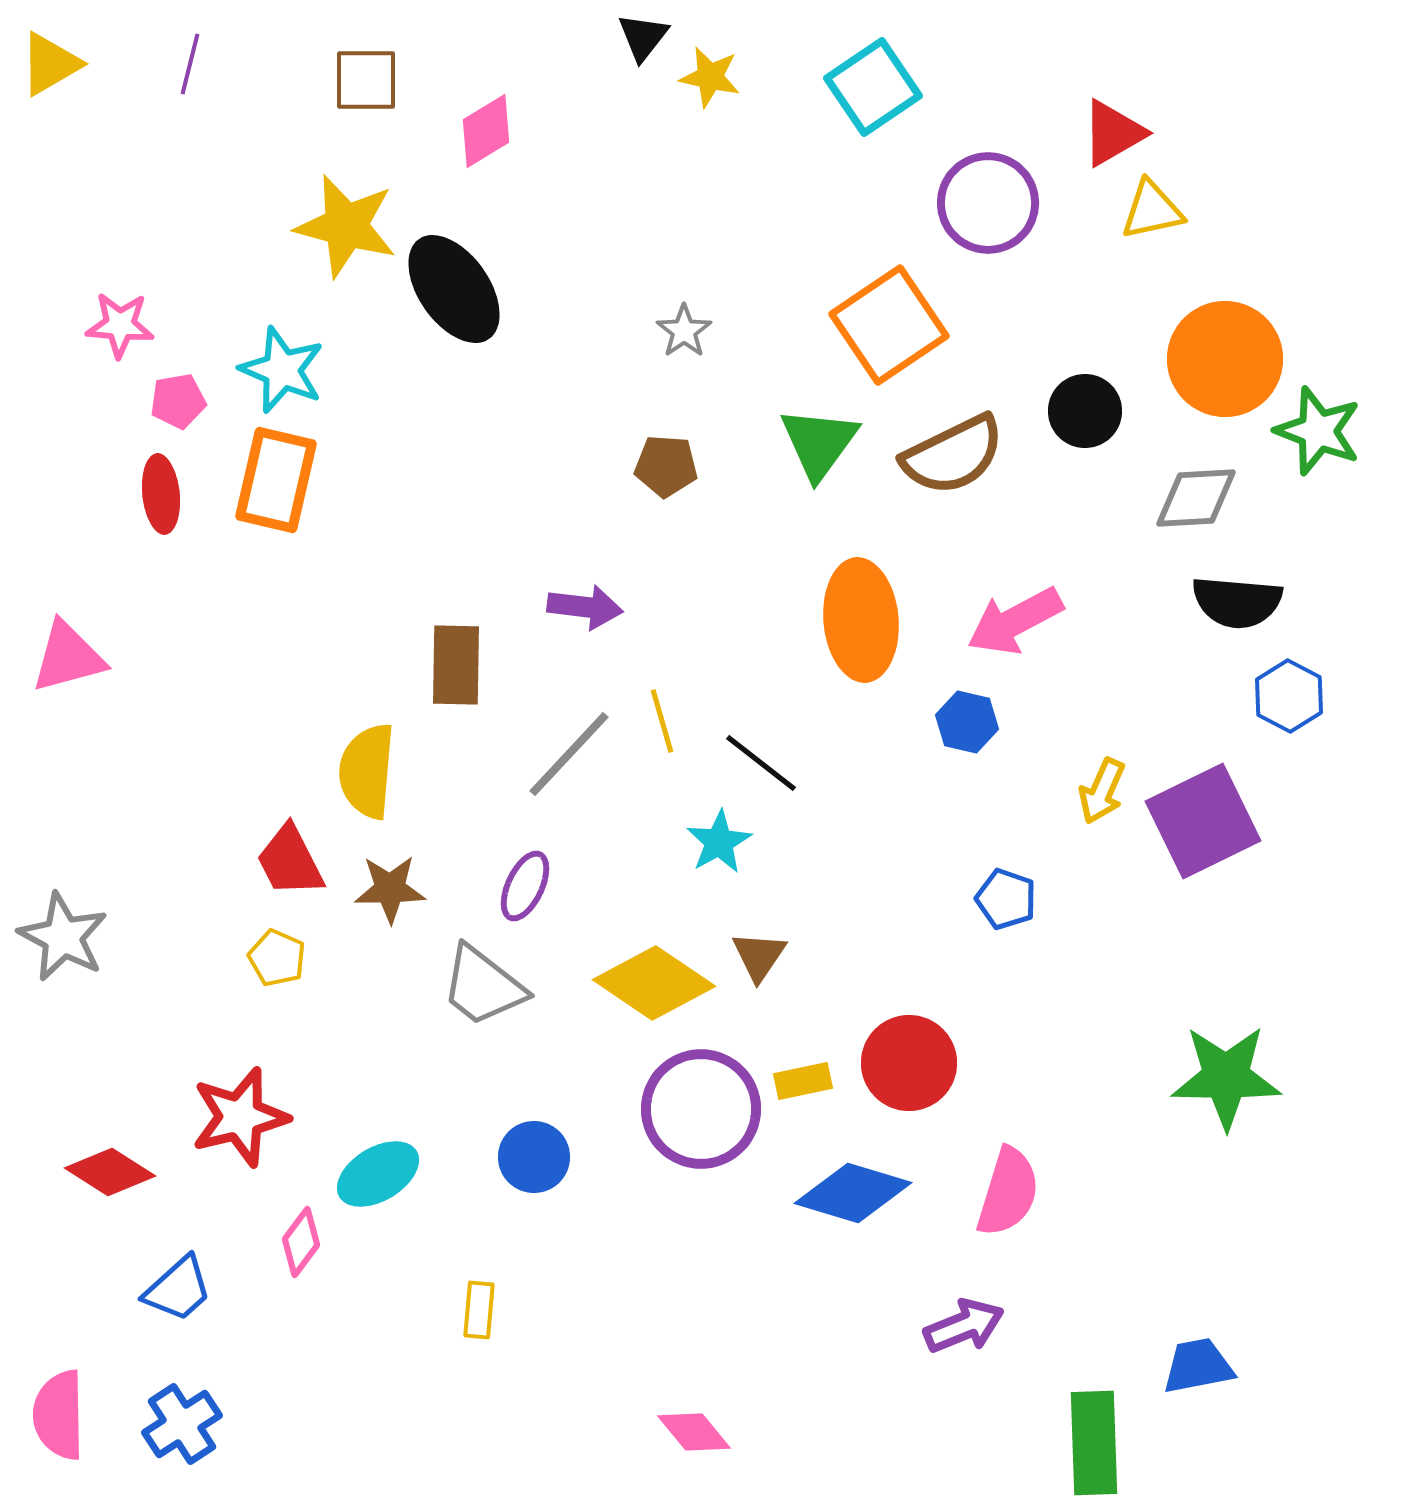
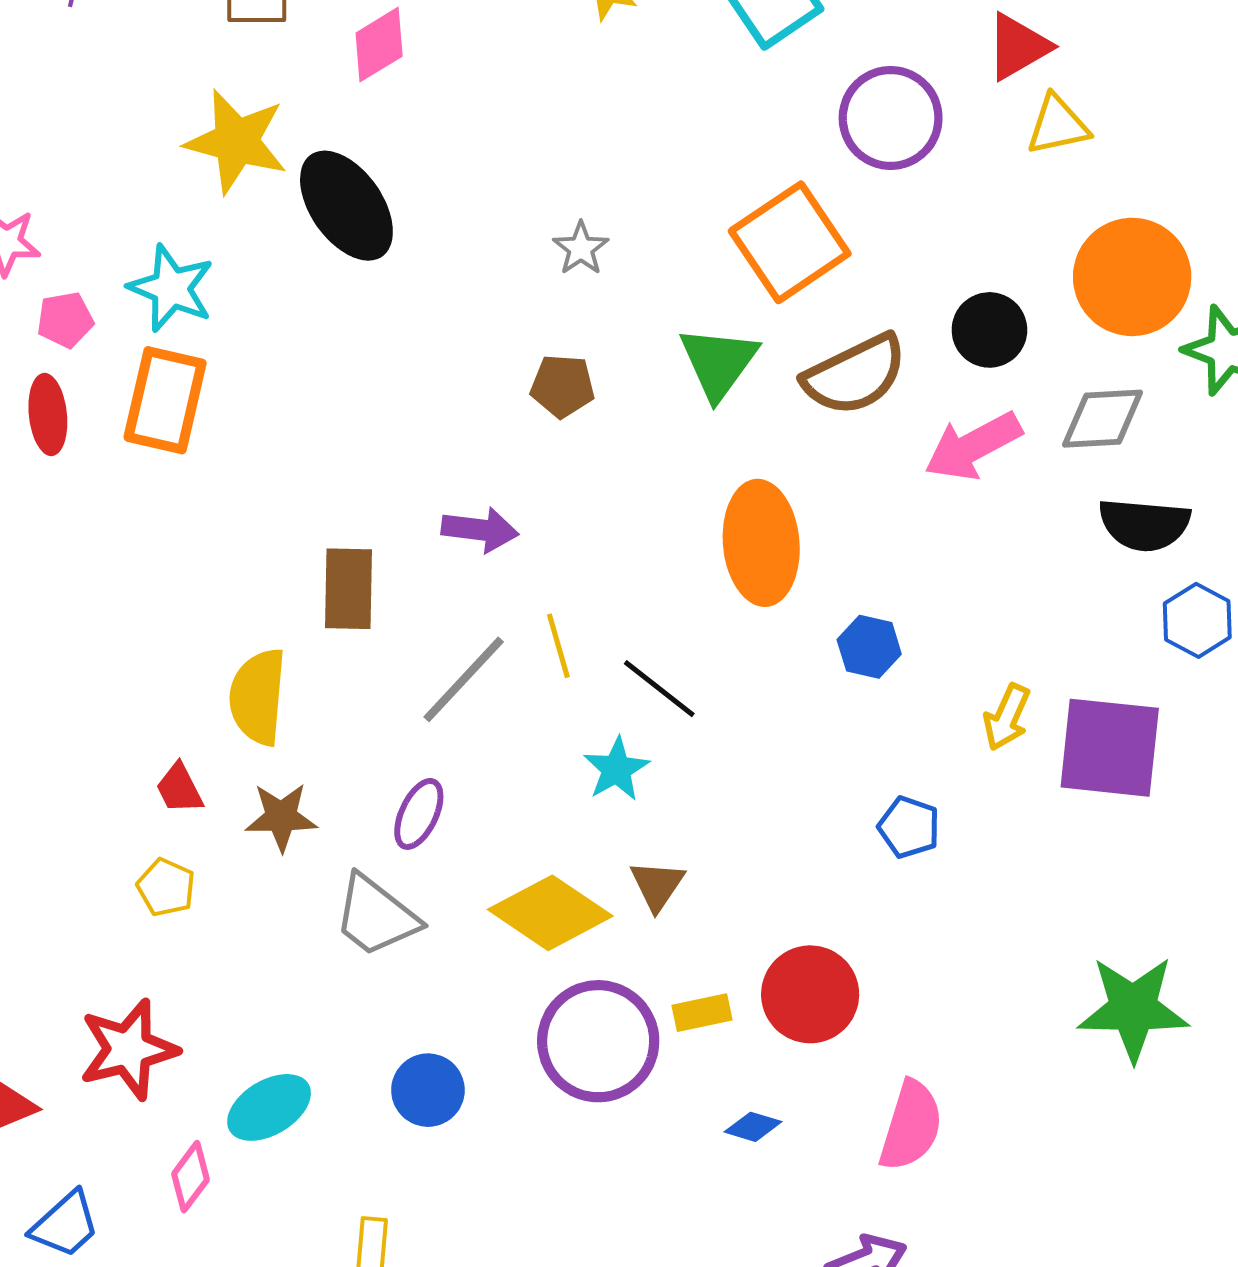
pink arrow: (1015, 621) -> (973, 446), moved
purple square: (1203, 821) -> (1110, 748), turned 32
red trapezoid: (290, 861) -> (179, 788), size x0.7
blue diamond: (853, 1193) -> (753, 1127), size x0.5

